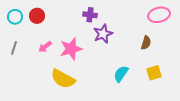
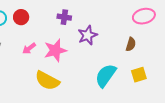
purple cross: (90, 15) -> (64, 17), moved
cyan semicircle: (121, 74) -> (106, 76), size x1.4

